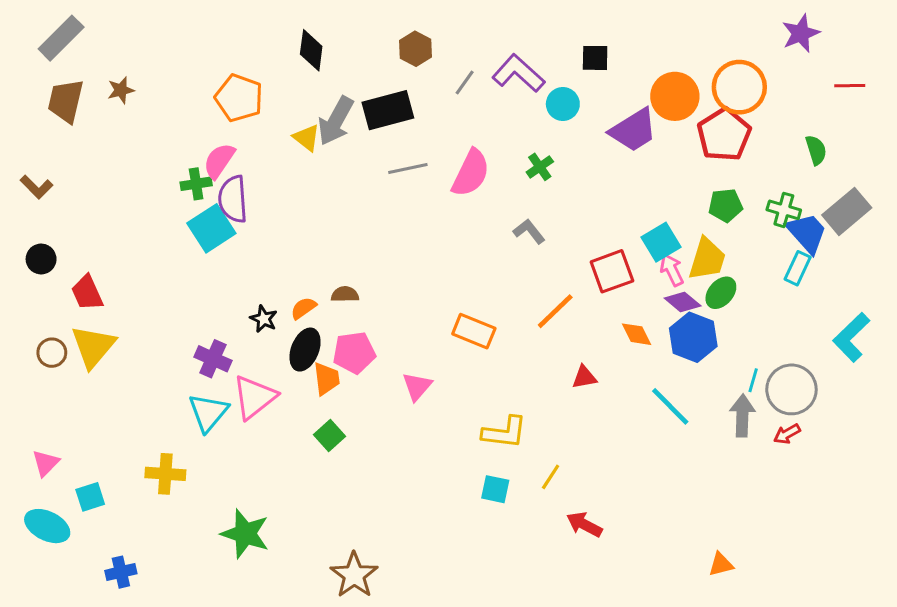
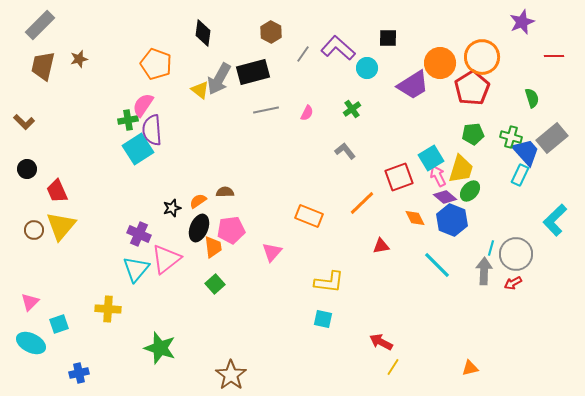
pink semicircle: (471, 173) -> (307, 113), size x0.5
black star: (264, 319) -> (172, 208), turned 30
yellow line: (551, 477) -> (393, 367), moved

